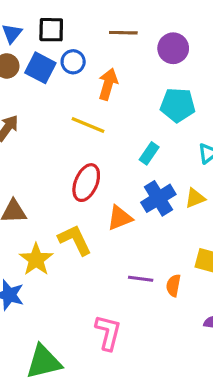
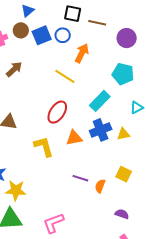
black square: (51, 30) -> (73, 14), moved
blue square: (40, 68) -> (42, 35), turned 30
cyan rectangle: (149, 153) -> (100, 101), size x1.5
yellow star: (36, 259) -> (16, 190), moved, turned 30
pink L-shape: (108, 333) -> (53, 223), moved, turned -135

